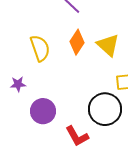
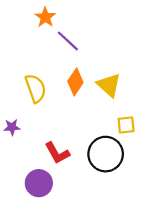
purple circle: (43, 111) -> (39, 183), moved
red L-shape: (77, 136) -> (57, 153), moved

